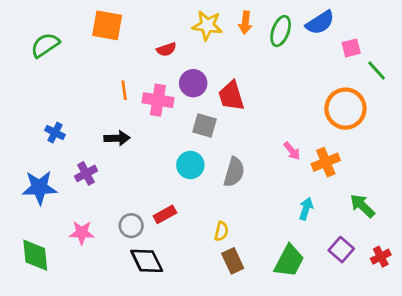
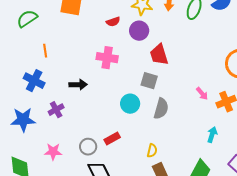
purple circle: (193, 83) -> (139, 31), moved
orange line: (124, 90) -> (45, 51), moved
gray square: (204, 125) -> (149, 81), moved
blue cross: (55, 133) -> (34, 81), size x1.5

